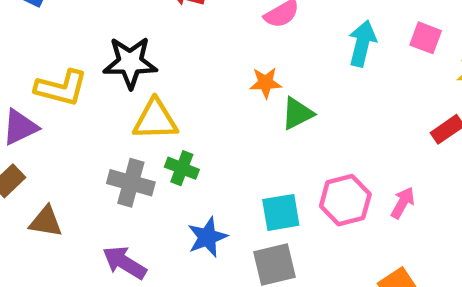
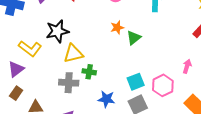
yellow L-shape: (61, 88) -> (30, 48), turned 35
pink hexagon: (345, 200) -> (163, 85), moved
blue star: (207, 237) -> (106, 99), turned -30

